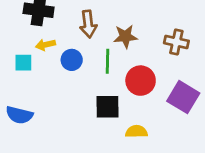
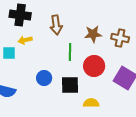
brown star: (125, 36) -> (93, 34), moved
blue circle: (72, 60) -> (44, 78), moved

